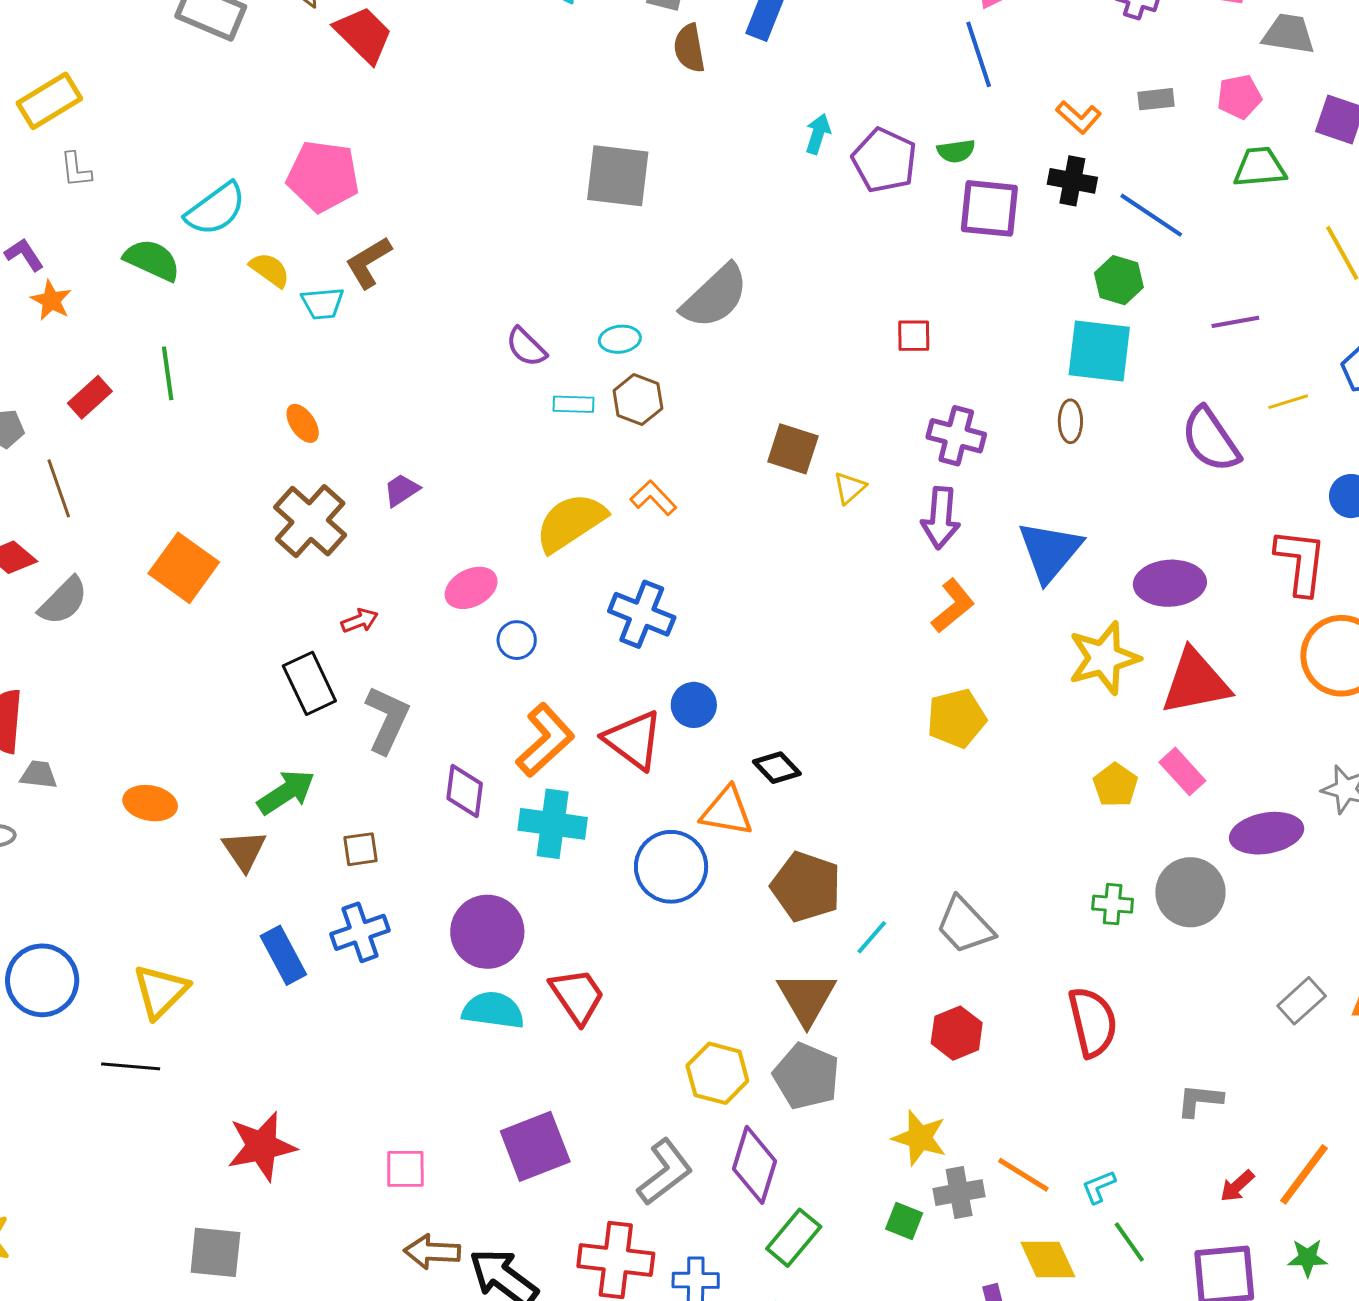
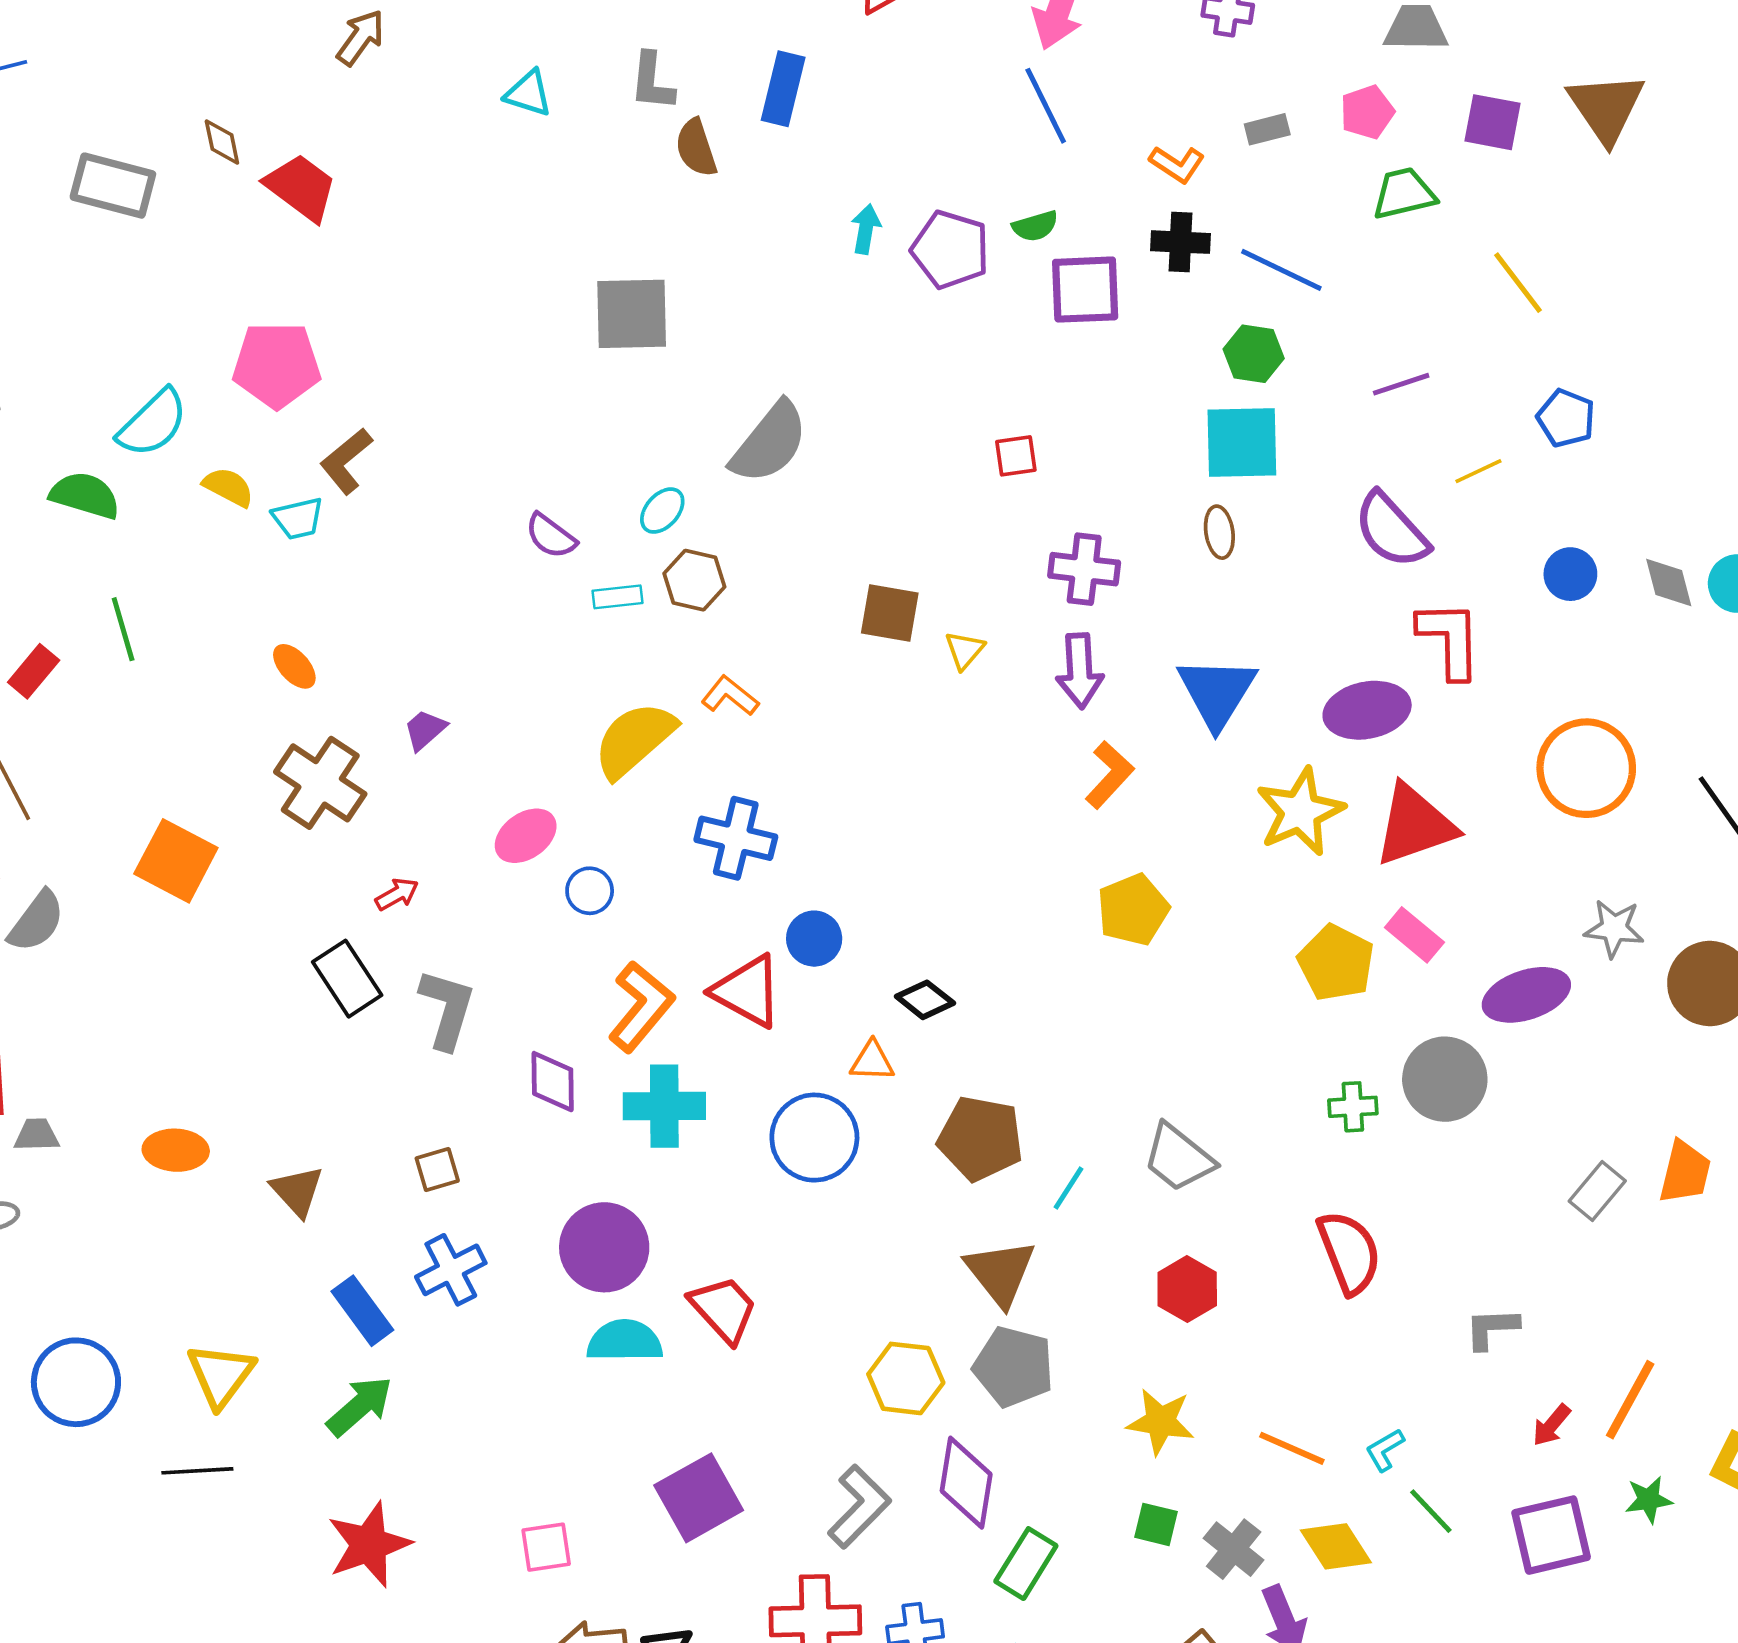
cyan ellipse: (620, 339) -> (662, 511), turned -33
red L-shape: (1301, 562) -> (1450, 639), moved
yellow pentagon: (1115, 785) -> (1336, 963), size x1.4
green arrow: (286, 792) -> (360, 1406), moved
orange triangle: (727, 811) -> (872, 1061), size x0.7
gray cross: (959, 1193) -> (1234, 1549), moved, turned -33

